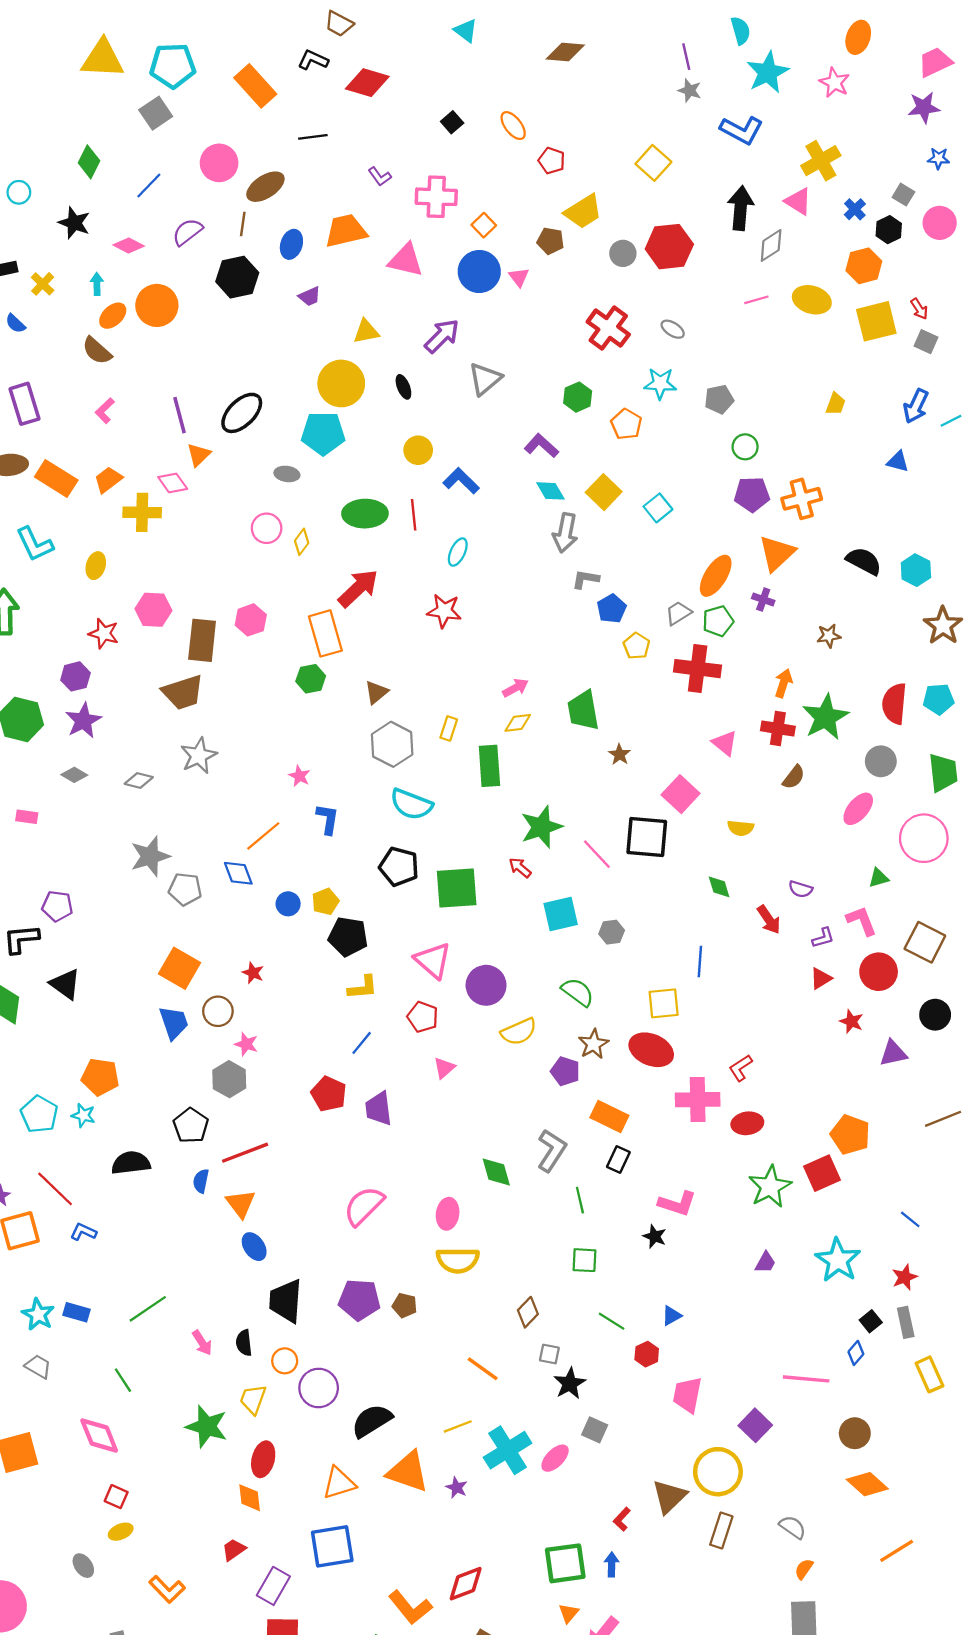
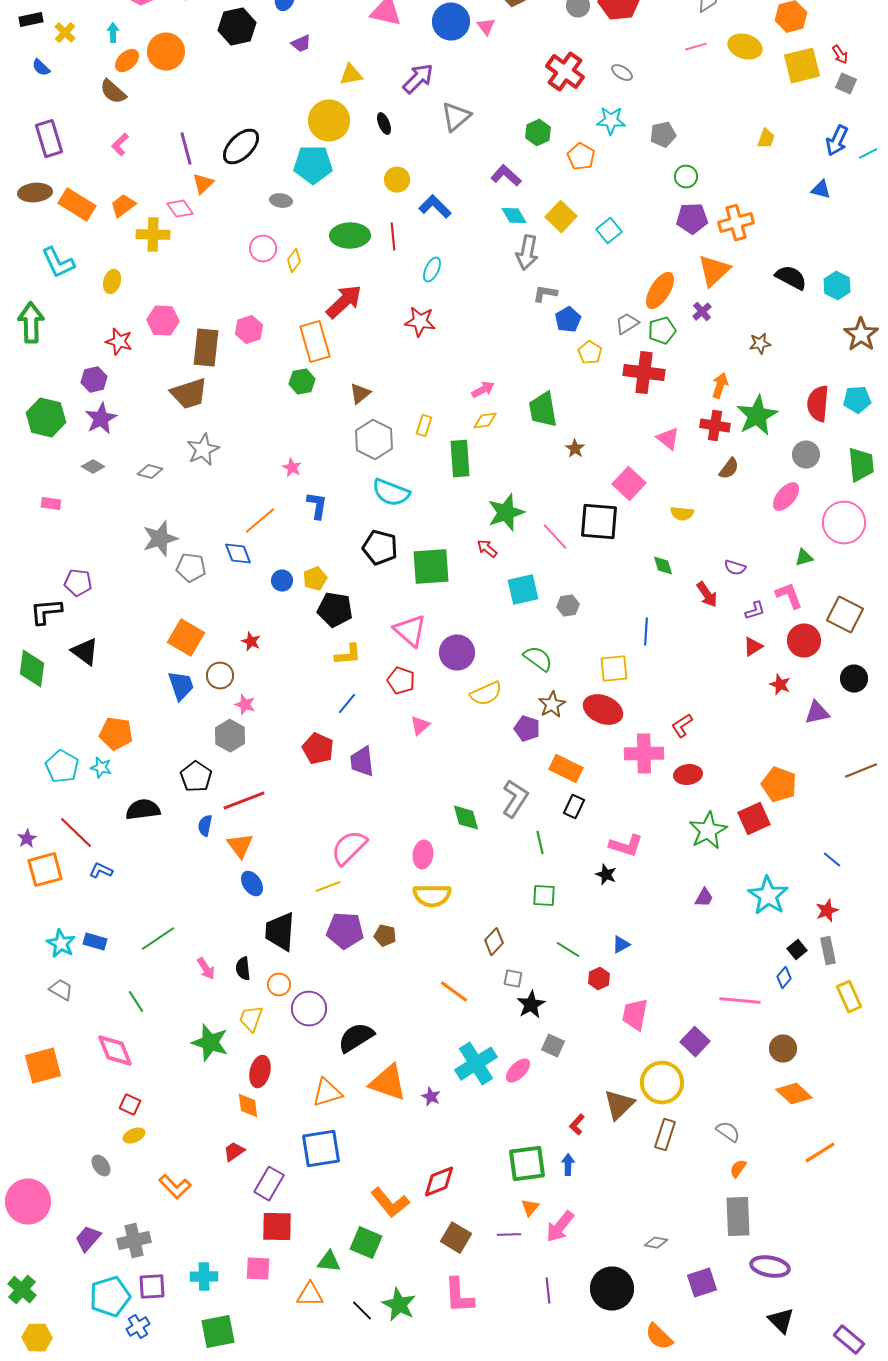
purple cross: (763, 600) -> (702, 312), turned 30
yellow line: (458, 1426) -> (328, 887), moved

